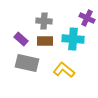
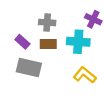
yellow L-shape: (64, 70) -> (85, 75), moved

